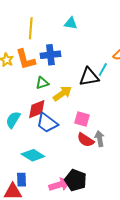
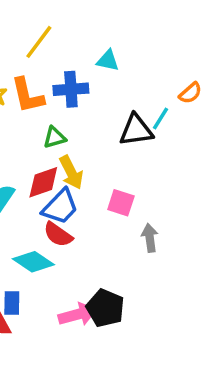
cyan triangle: (71, 23) -> (108, 60), moved
yellow line: (31, 28) -> (39, 42), turned 30
yellow arrow: (62, 93) -> (71, 172), moved, turned 96
blue trapezoid: (47, 123) -> (60, 207), turned -85
red semicircle: (86, 140) -> (58, 235), moved

